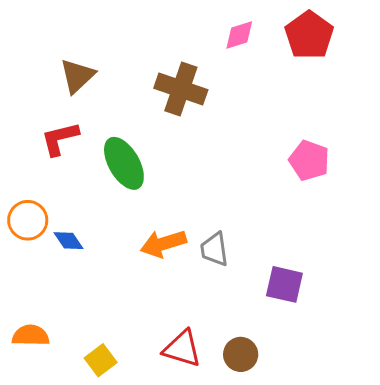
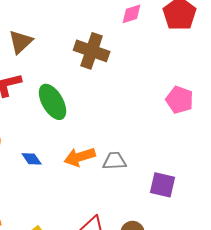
blue diamond: (69, 241) -> (32, 159), moved
gray trapezoid: (214, 249) -> (115, 161), turned 95

